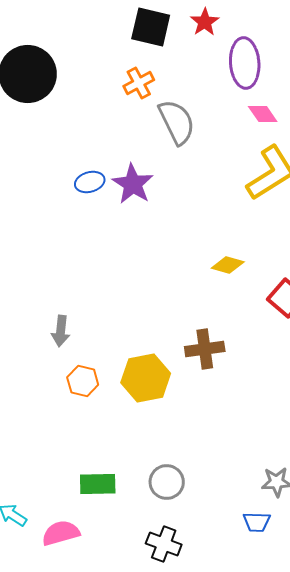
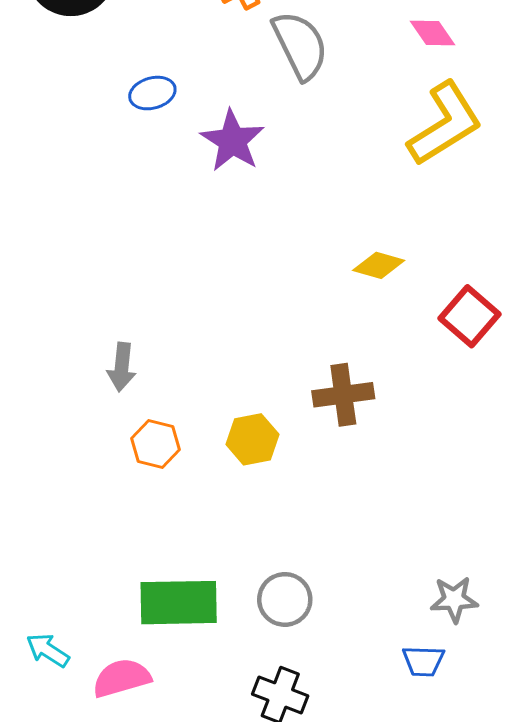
blue ellipse: (90, 182) -> (152, 93), moved
yellow hexagon: (146, 378) -> (252, 439), size x0.7
green rectangle: (98, 484) -> (179, 603), size x1.4

